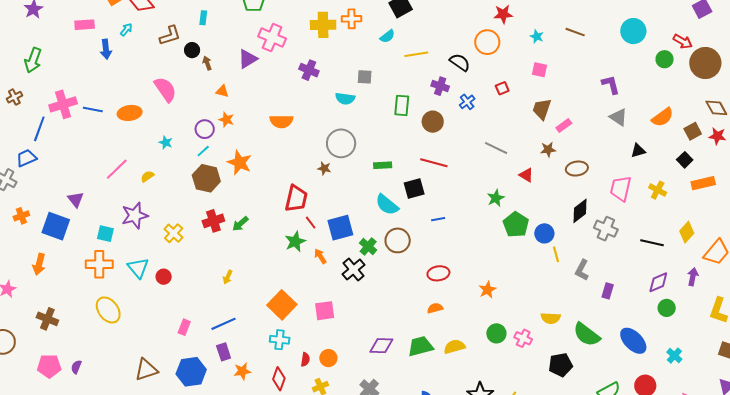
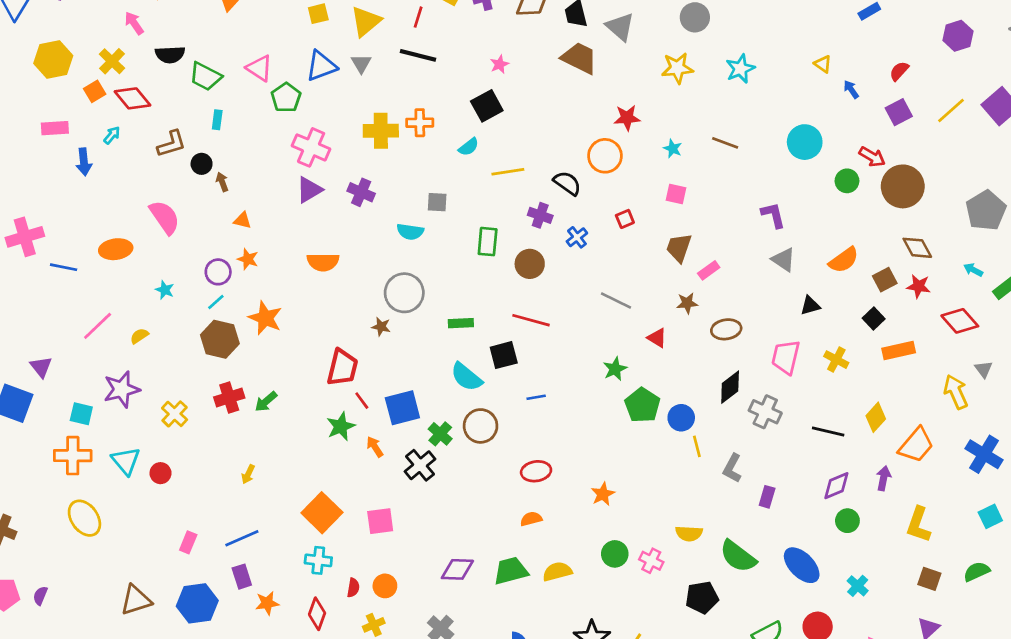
purple triangle: (248, 59) -> (309, 190), moved
blue line: (93, 109) -> (64, 267), moved

